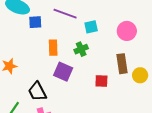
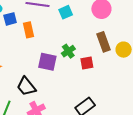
orange rectangle: (53, 48) -> (28, 30), moved
green cross: (81, 49) -> (68, 51), moved

